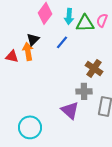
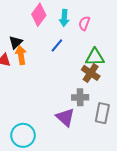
pink semicircle: (102, 20) -> (84, 23), moved
green triangle: (85, 23) -> (95, 57), moved
black triangle: (33, 39) -> (16, 42), moved

